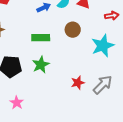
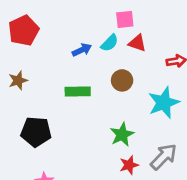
green star: (41, 65) -> (122, 135), moved
red star: (78, 83) -> (129, 165), moved

